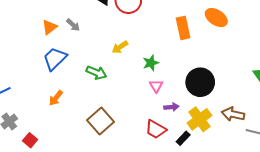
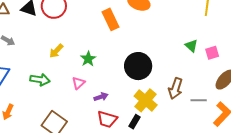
pink triangle: (156, 86) -> (78, 83), moved, turned 32
purple arrow: (171, 107) -> (101, 97), moved
brown arrow: (233, 114) -> (175, 88), turned -70

